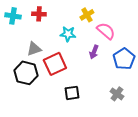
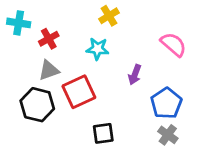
red cross: (39, 14) -> (49, 39), moved, turned -32
yellow cross: (87, 15) -> (109, 16), moved
pink semicircle: (106, 31) -> (174, 44), moved
blue pentagon: (124, 59) -> (166, 103), moved

